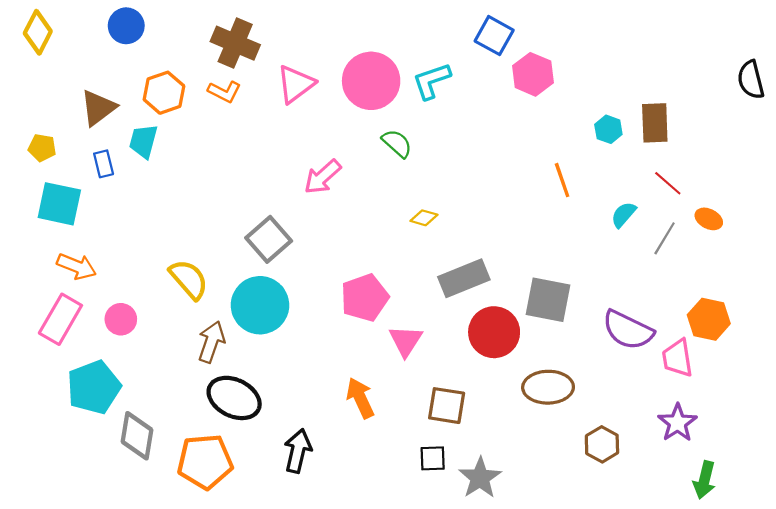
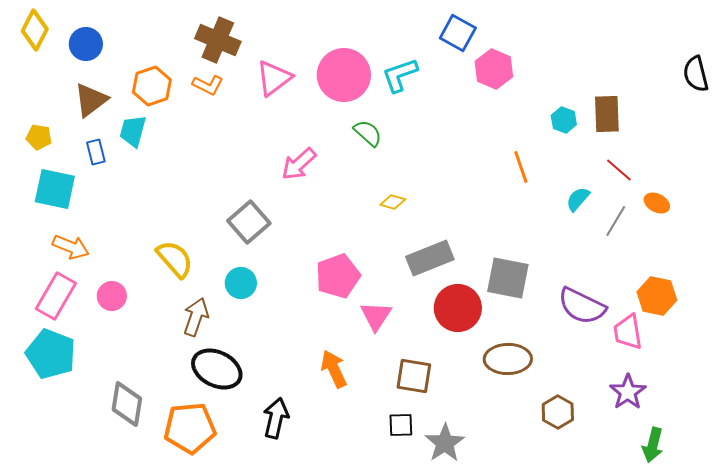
blue circle: (126, 26) -> (86, 44), moved
cyan circle: (260, 305) -> (241, 283), size x0.6
cyan pentagon: (94, 387) -> (51, 354), moved, turned -30

